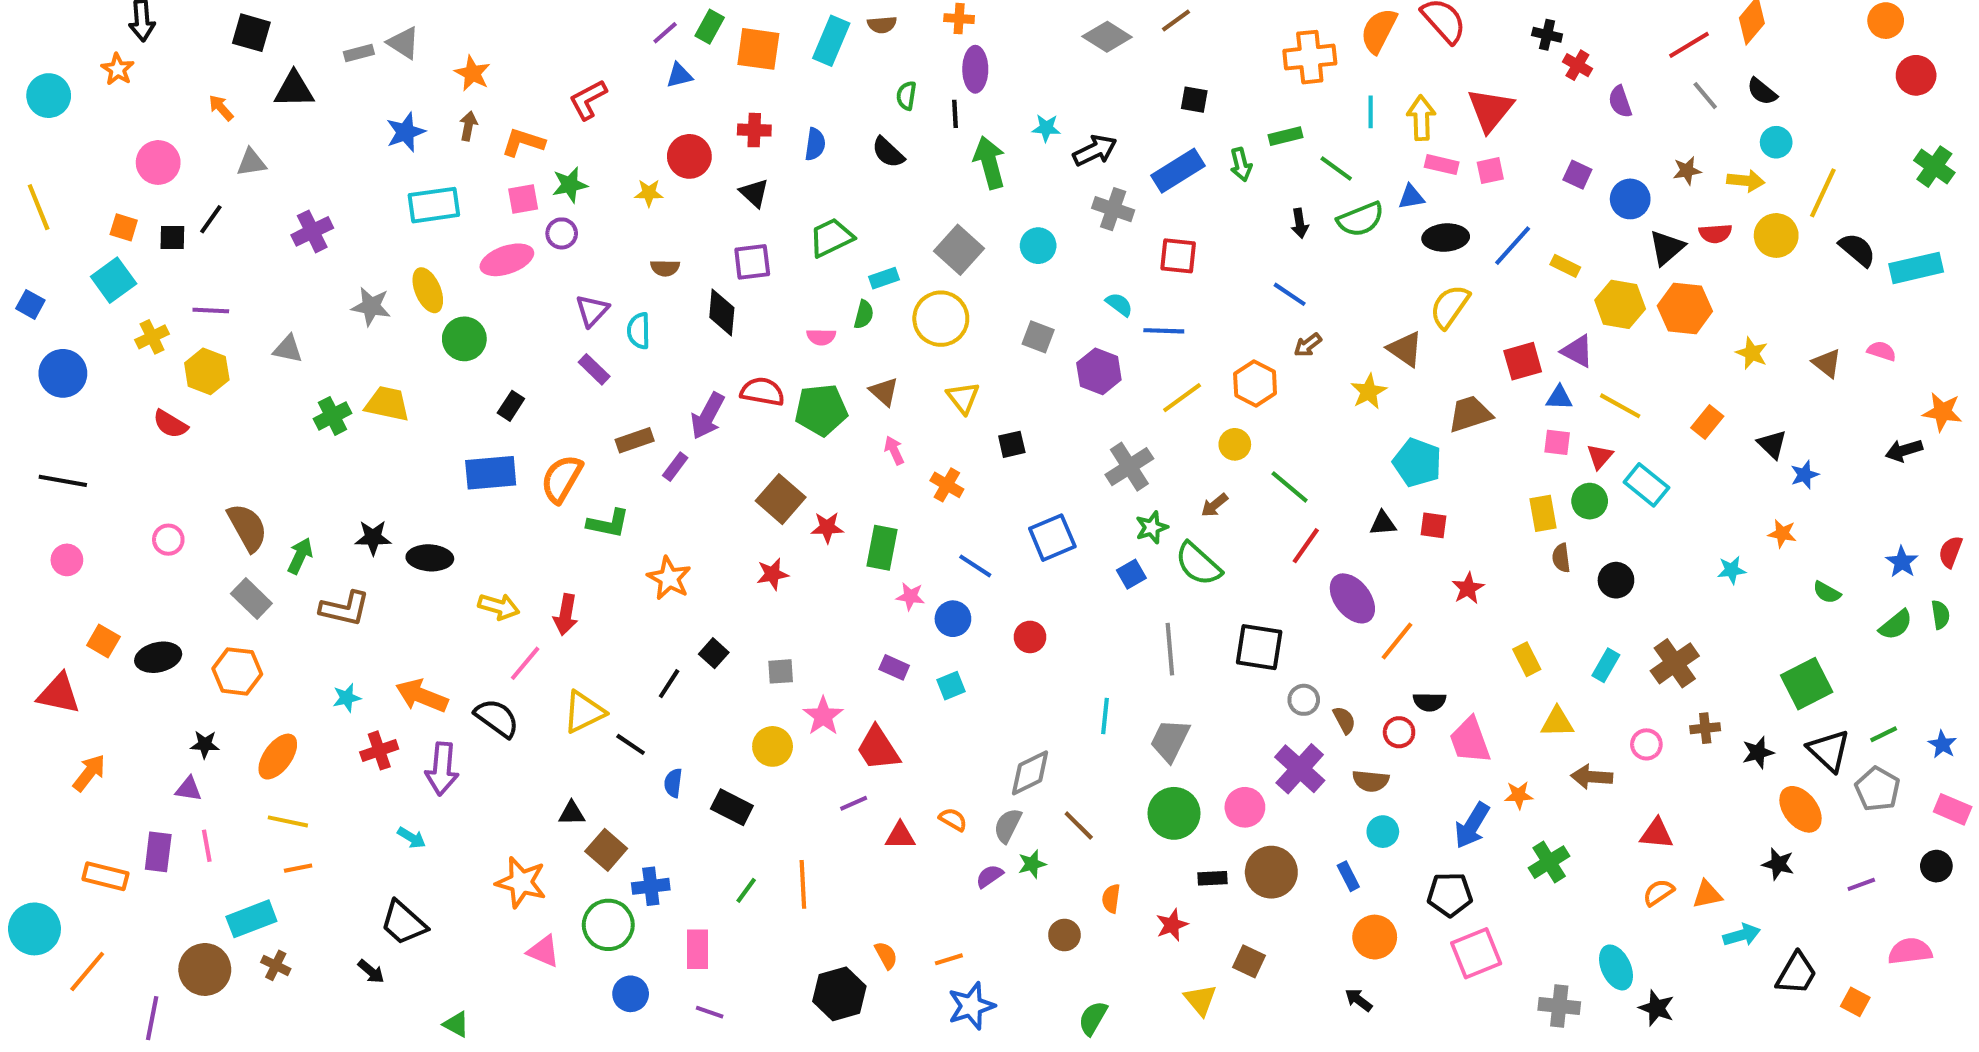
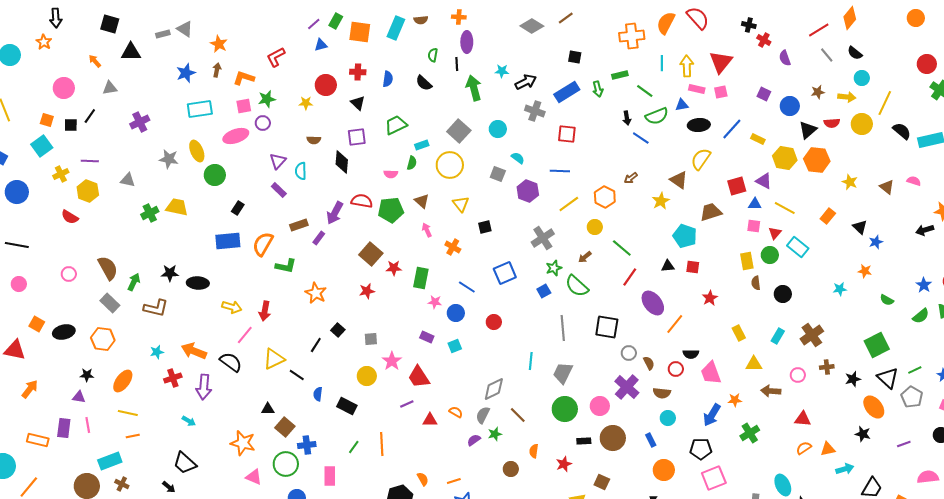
red circle: (1916, 75) -> (927, 64), moved
blue line: (1290, 294) -> (641, 138), moved
cyan semicircle: (1119, 304) -> (518, 158), moved

